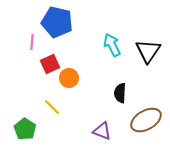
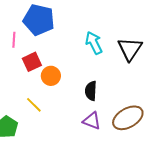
black semicircle: (120, 93) -> (91, 91), moved
purple triangle: (102, 131) -> (92, 121), moved

